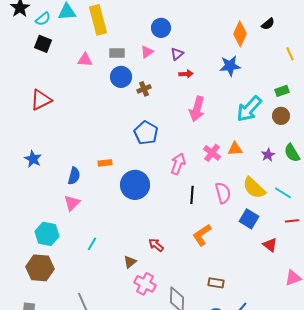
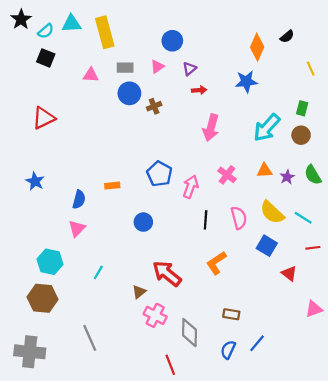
green rectangle: (282, 91) -> (302, 108), turned -56
blue pentagon: (146, 133) -> (159, 174), moved
orange triangle: (235, 149) -> (265, 171), moved
blue circle: (135, 185) -> (143, 222), moved, size x0.6
red arrow: (156, 245) -> (167, 274), size x1.8

